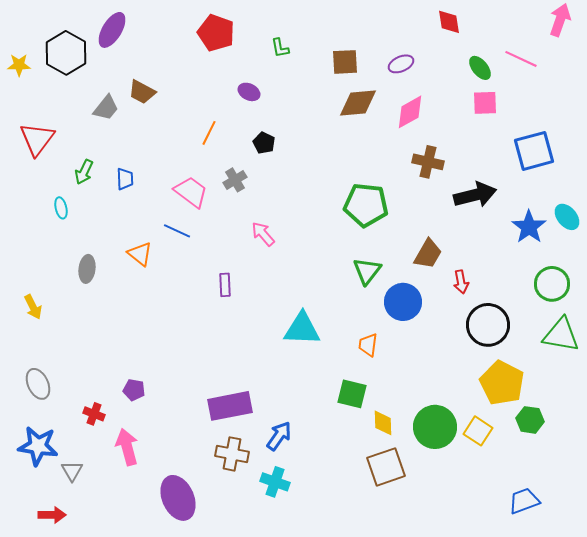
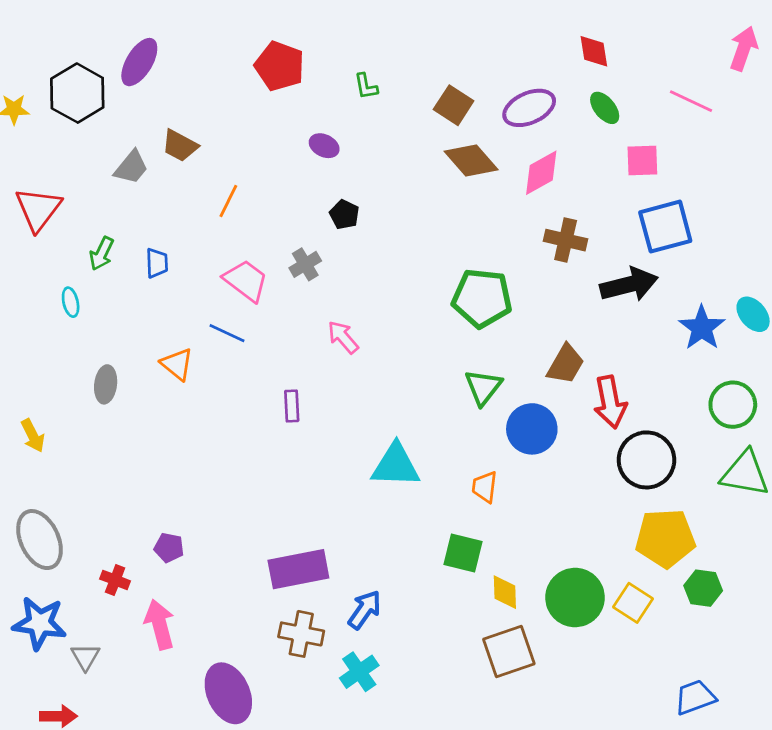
brown square: (345, 62) -> (454, 105), turned 36
purple ellipse: (401, 64) -> (529, 108), size x1.5
green ellipse: (480, 68) -> (605, 108), moved
brown diamond: (358, 103) -> (471, 161), turned 54
orange line: (209, 133) -> (228, 201), moved
blue square: (534, 151) -> (665, 227), moved
red arrow: (461, 282) -> (610, 402), size x1.6
yellow pentagon: (502, 383) -> (665, 538), turned -30
gray ellipse: (38, 384) -> (40, 540), size x1.4
cyan cross: (275, 482) -> (359, 672), turned 36

